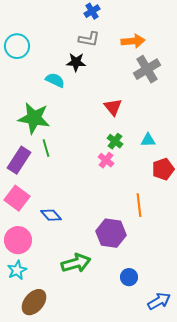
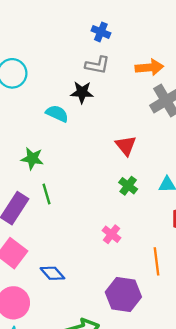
blue cross: (92, 11) -> (101, 32), turned -35
green star: (34, 118) -> (32, 159), size x0.6
pink cross: (106, 160) -> (112, 234), moved

